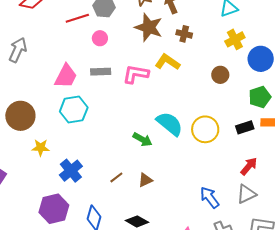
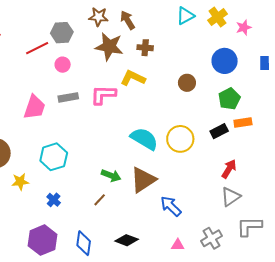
yellow cross: (235, 39) -> (218, 17), moved
cyan hexagon: (74, 109) -> (54, 157), moved
green arrow: (142, 139) -> (111, 176), moved
blue cross: (71, 171) -> (54, 200), size x0.6
brown triangle: (145, 180) -> (143, 180), moved, size x1.8
blue arrow: (210, 197) -> (171, 206), moved

